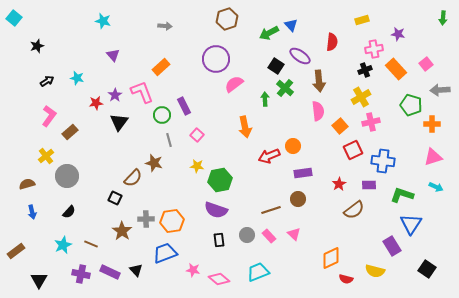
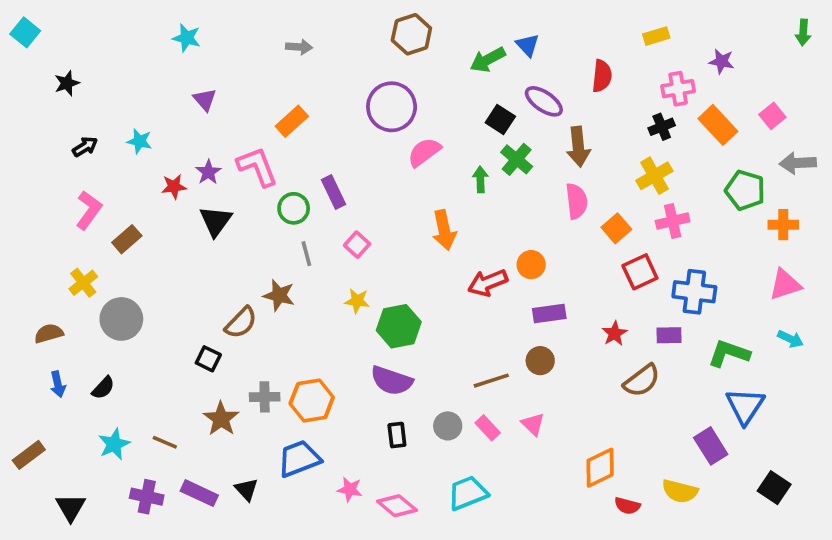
black semicircle: (69, 212) -> (103, 388), moved

